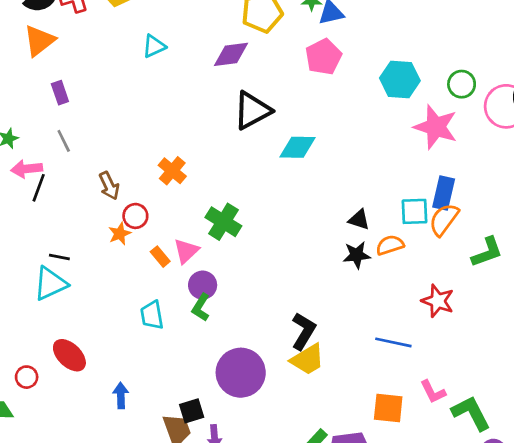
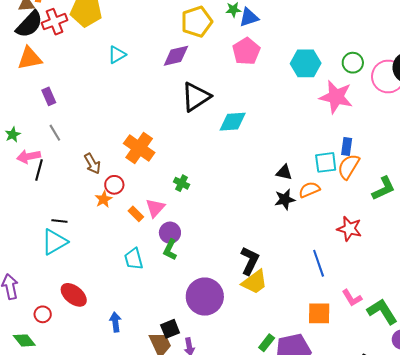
orange triangle: (39, 41) -> (30, 58), turned 32
orange cross: (172, 171) -> (139, 148), size x1.4
blue rectangle: (444, 193) -> (347, 146), size x0.7
green cross: (223, 222) -> (181, 183), size x0.6
blue line: (393, 342) -> (319, 263), turned 64

